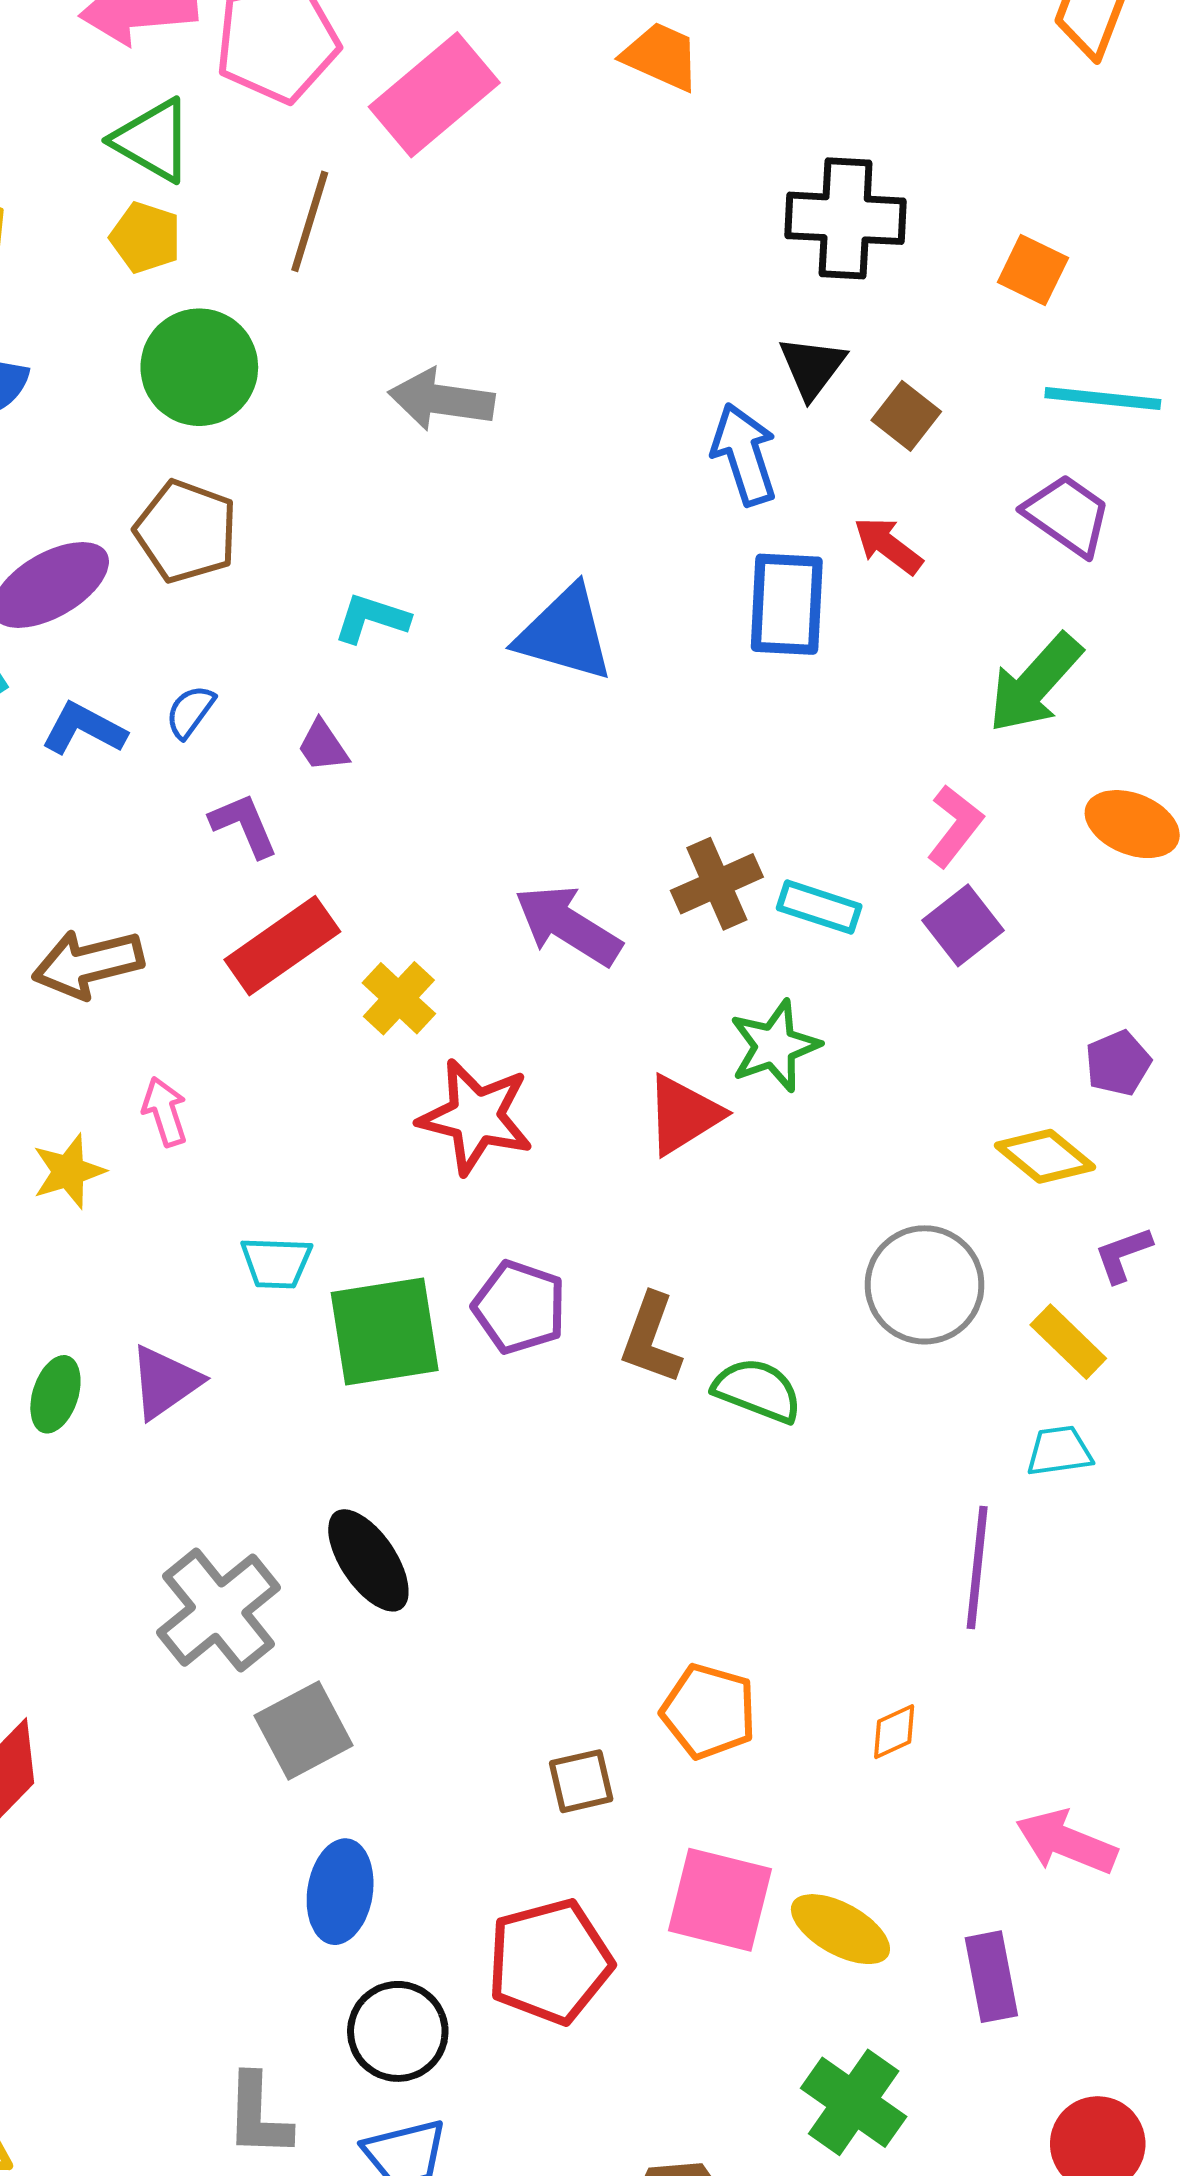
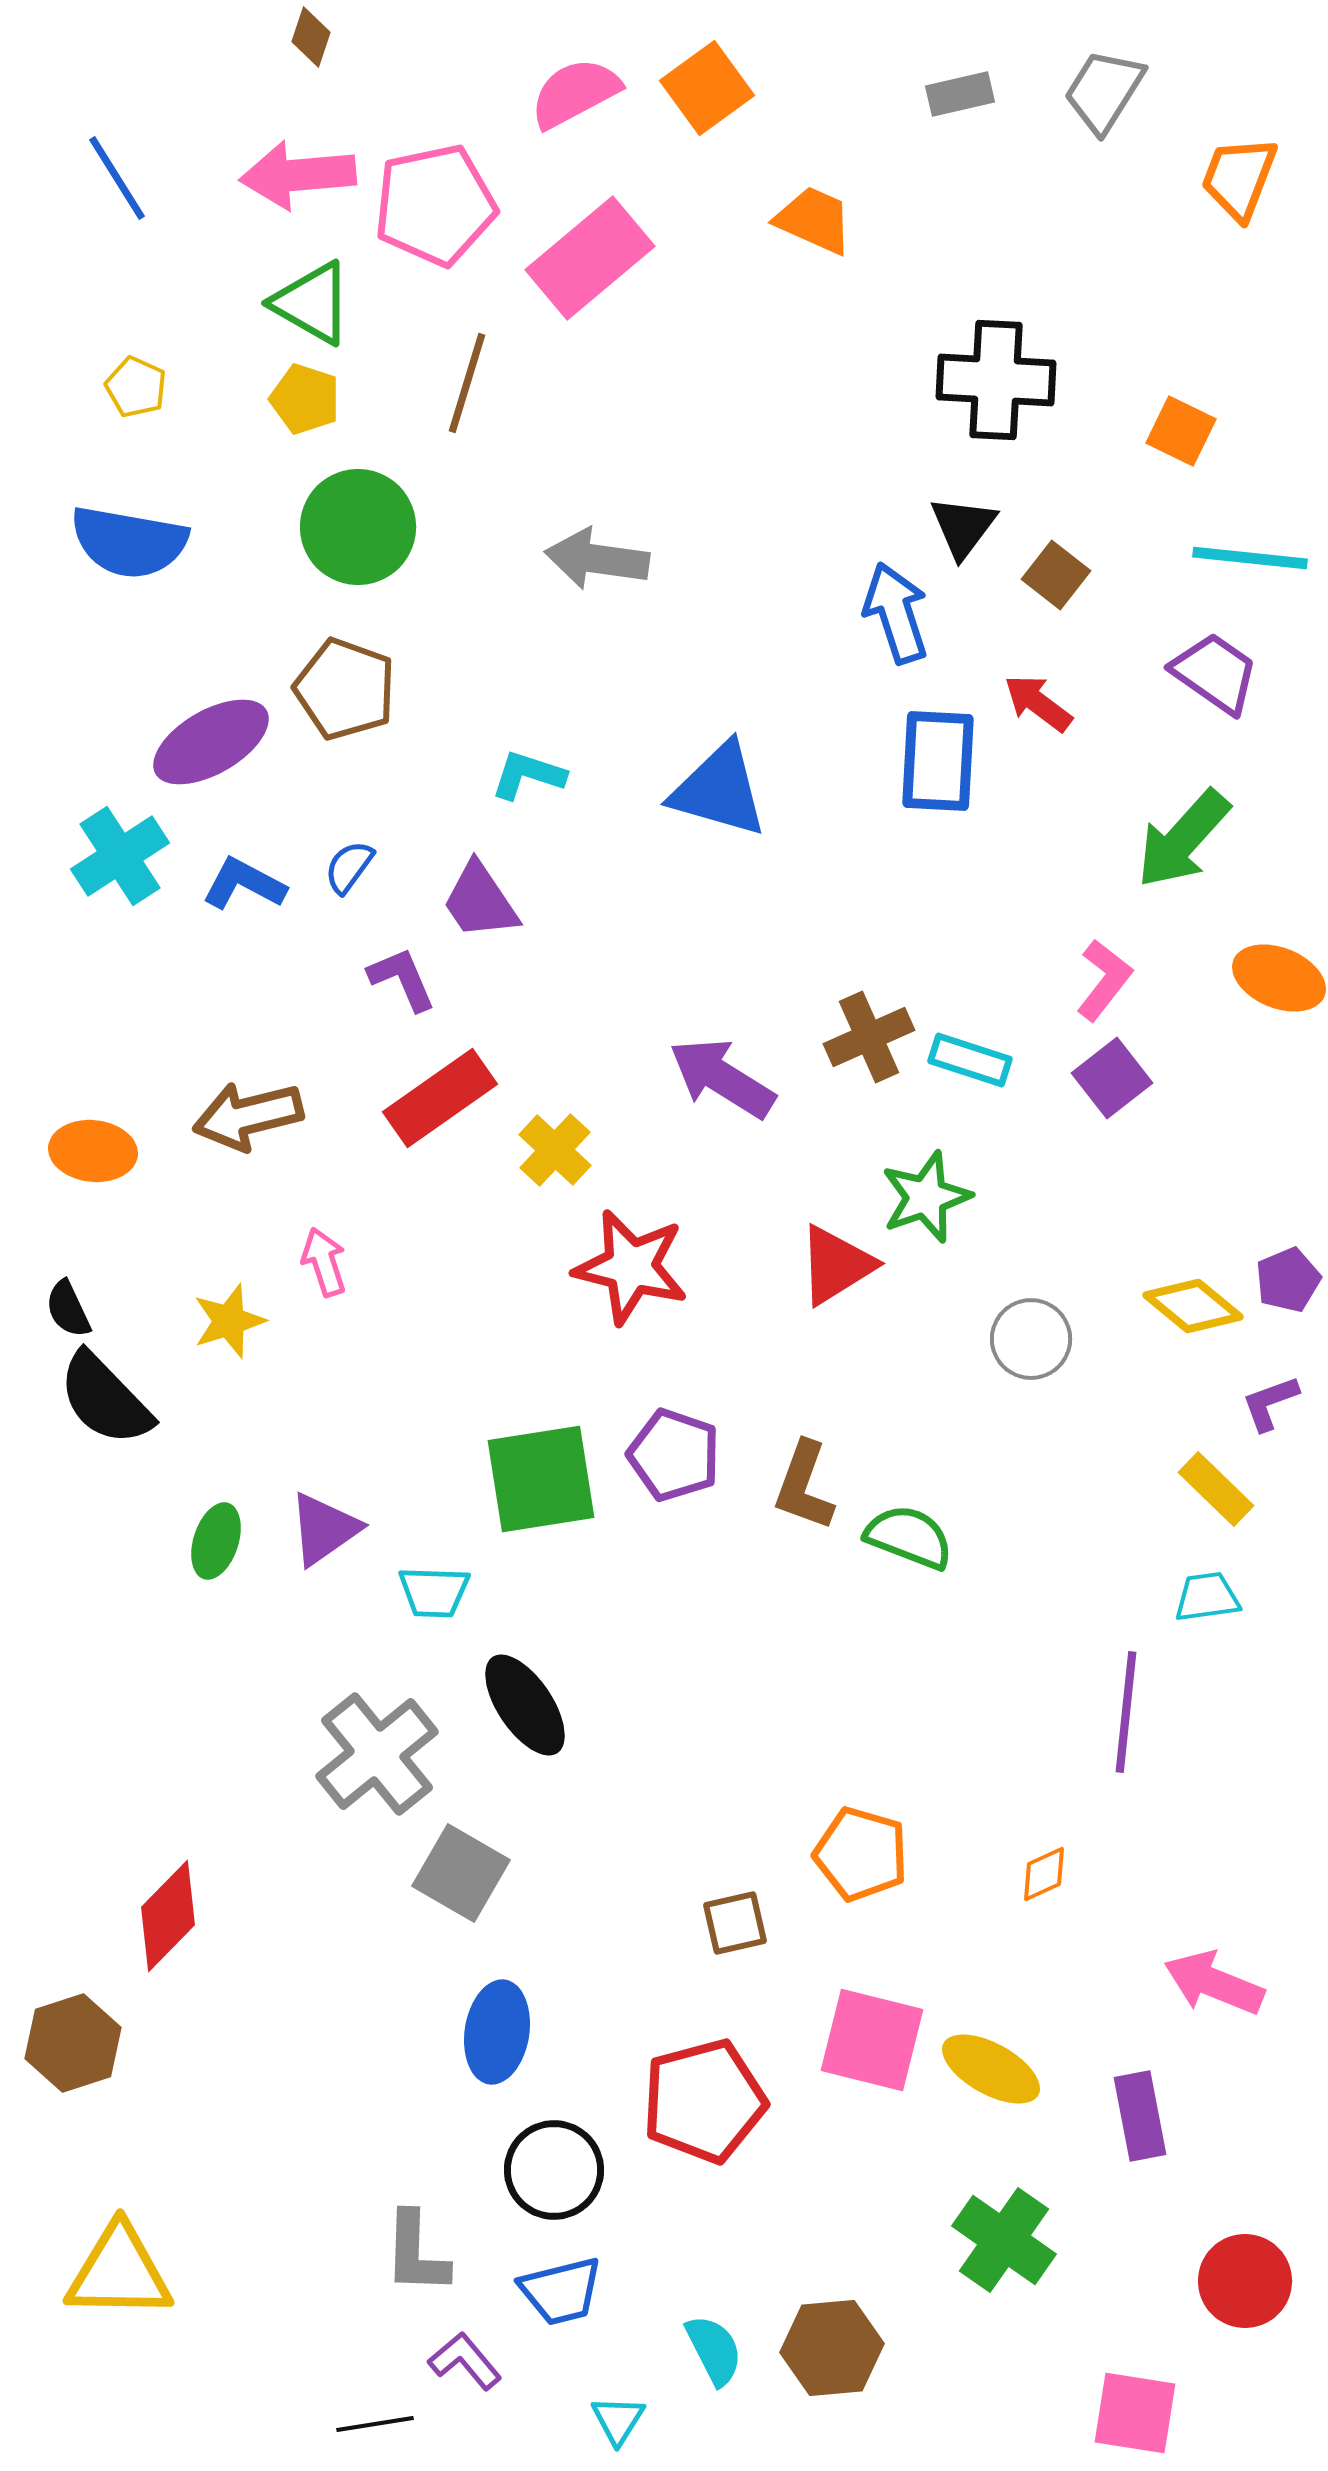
purple trapezoid: (323, 746) -> (480, 901), size x1.5
purple pentagon: (1118, 1063) -> (1288, 1280), moved
cyan trapezoid: (276, 1263) -> (434, 1592), moved
gray circle: (925, 1285) -> (1031, 1339), moved, size x0.7
gray square: (304, 1731) -> (461, 1873), turned -32

